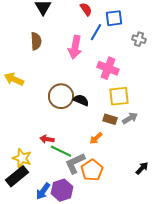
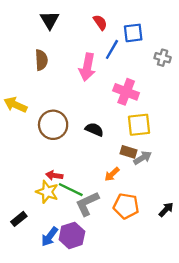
brown circle: (61, 96) -> (53, 125), moved
gray arrow: (130, 118) -> (143, 158), moved
yellow star: (22, 158) -> (47, 192), moved
orange pentagon: (92, 170) -> (126, 206), moved, turned -30
black rectangle: (17, 176) -> (19, 219), size x0.6

